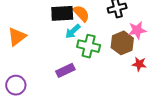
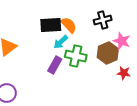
pink star: (137, 30) -> (122, 41), turned 30
purple rectangle: (65, 70) -> (55, 65), moved, turned -36

